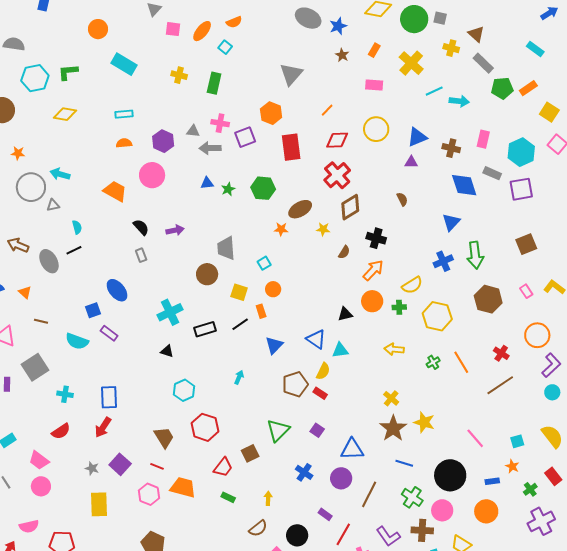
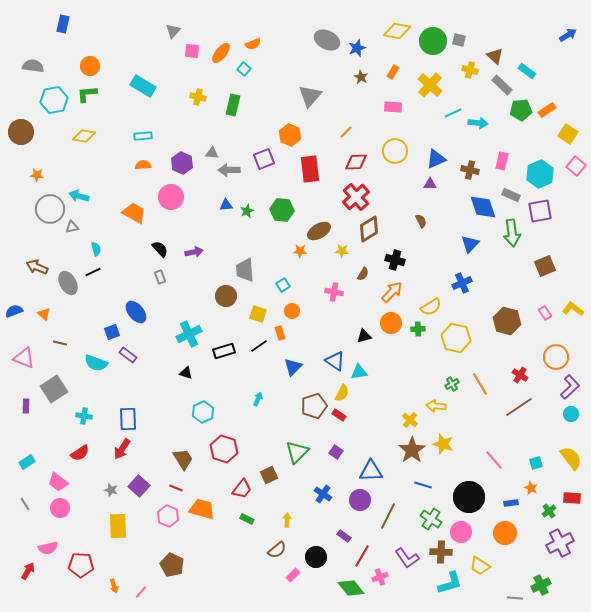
orange circle: (98, 29) -> (90, 66), moved
cyan rectangle: (535, 49) -> (527, 71), moved
pink cross: (220, 123) -> (334, 292), moved
green arrow: (475, 255) -> (512, 233), moved
yellow arrow: (394, 349) -> (436, 406), moved
red rectangle: (553, 476) -> (572, 498), turned -48

